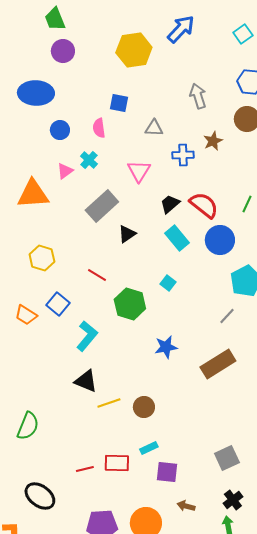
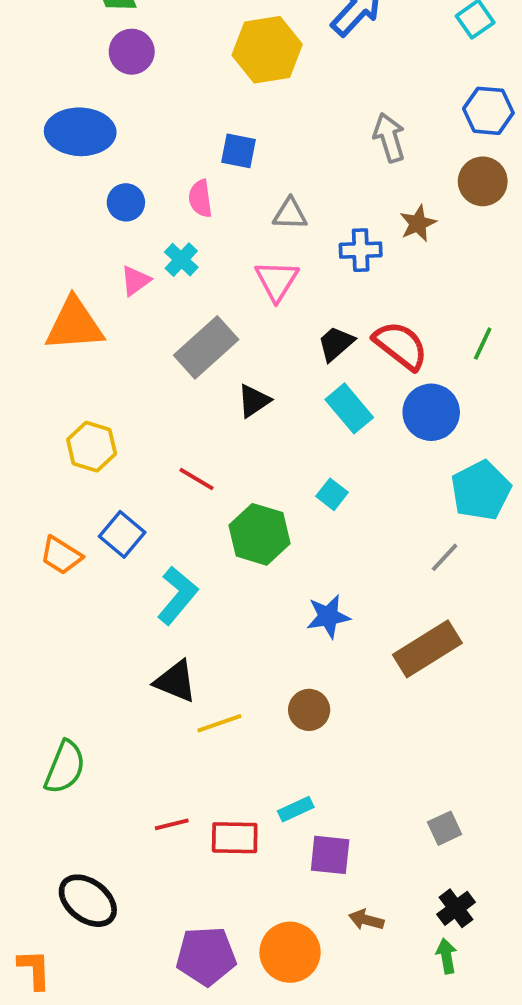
gray triangle: (154, 128) -> (290, 214), moved
brown circle: (144, 407) -> (309, 710), moved
gray square: (227, 458) -> (445, 828), size x0.7
red line: (85, 469) -> (172, 824), moved

